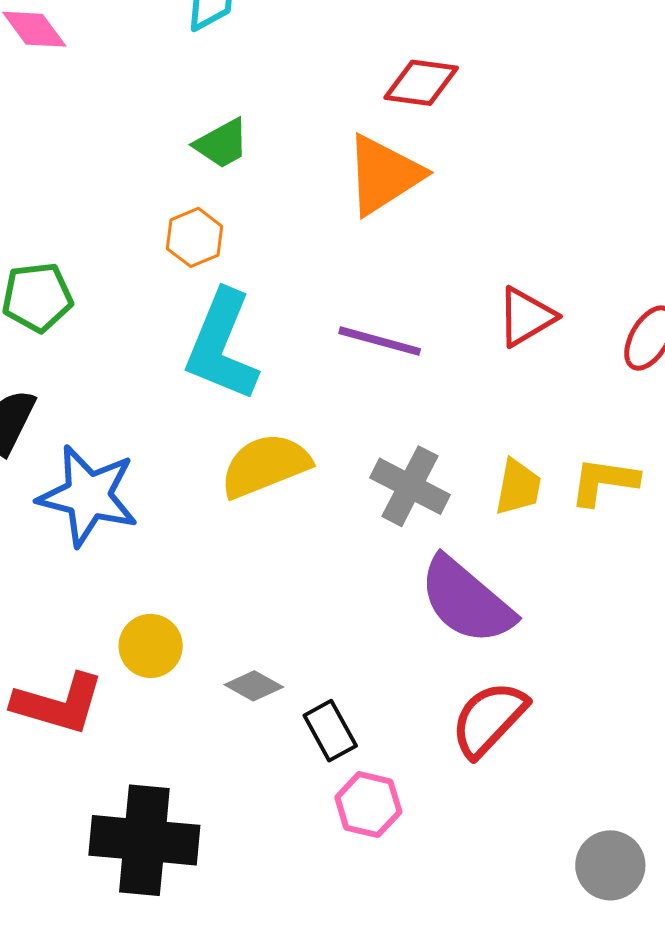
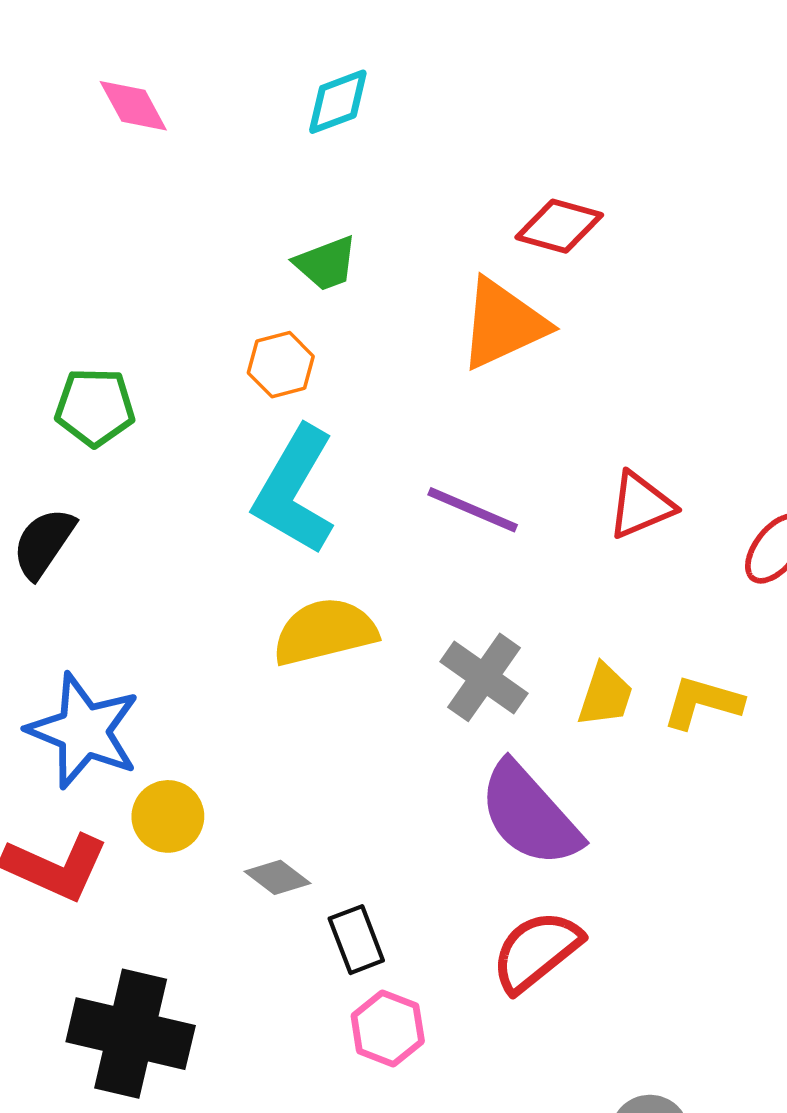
blue star: (88, 496) -> (84, 731), moved

